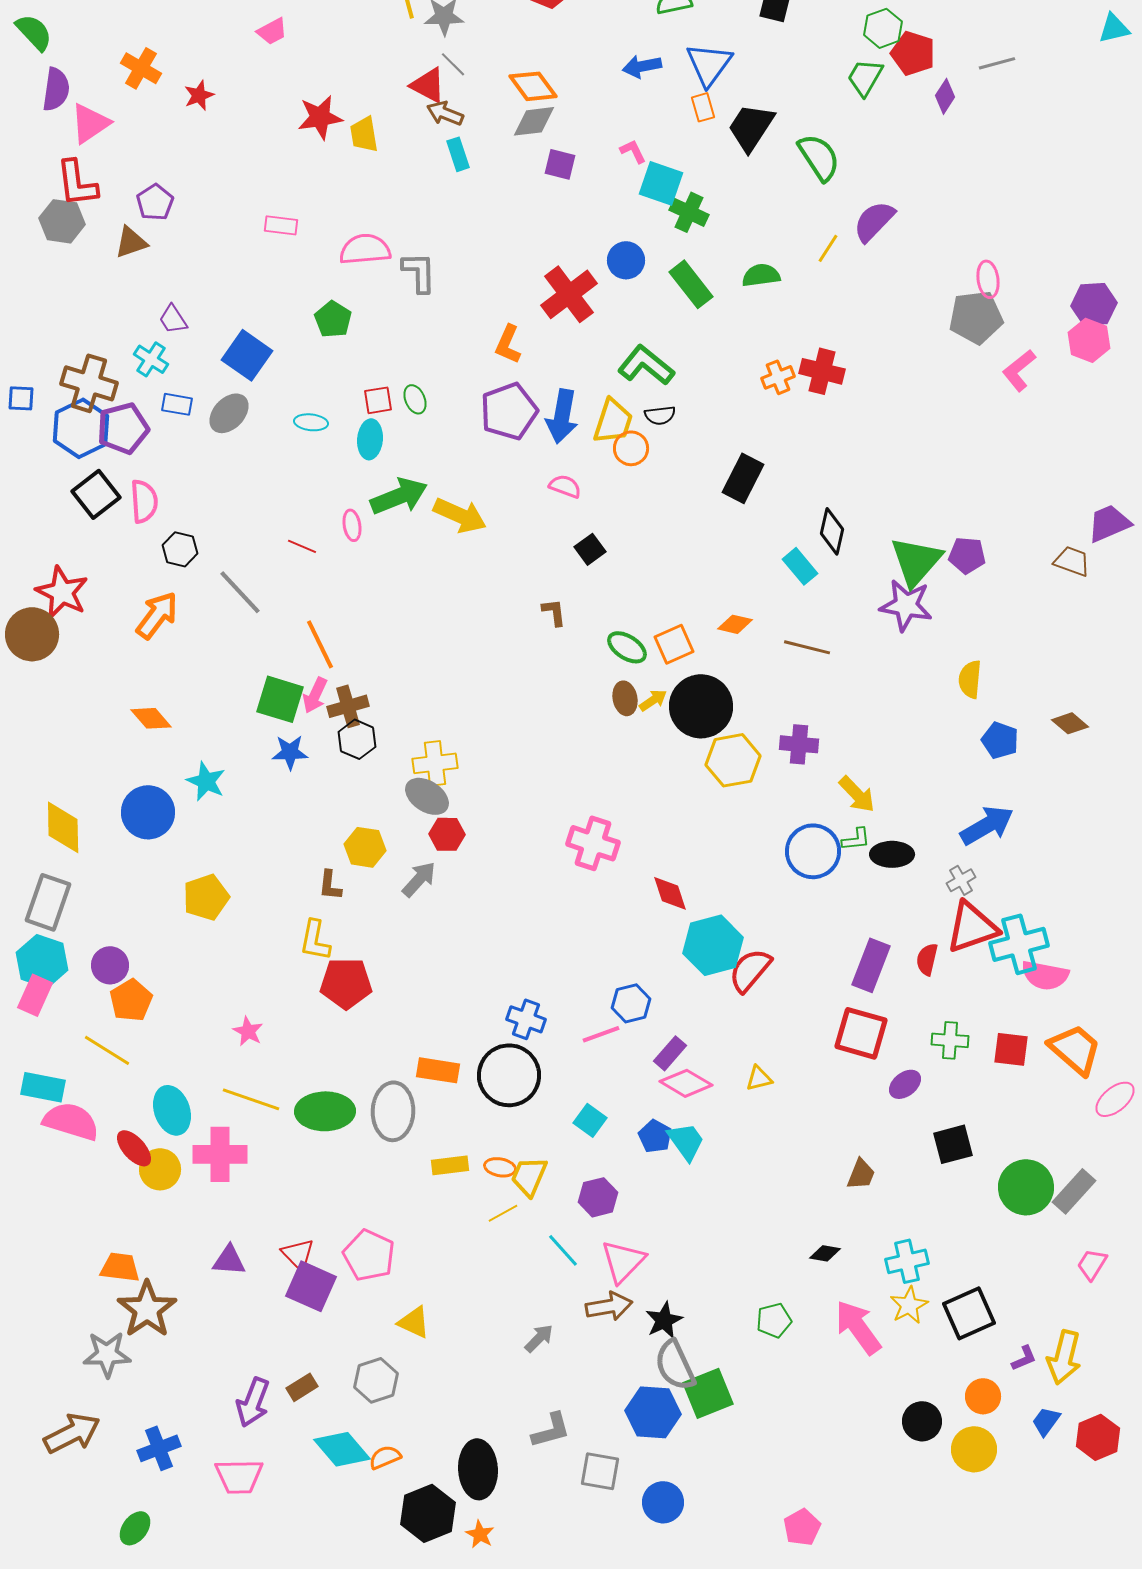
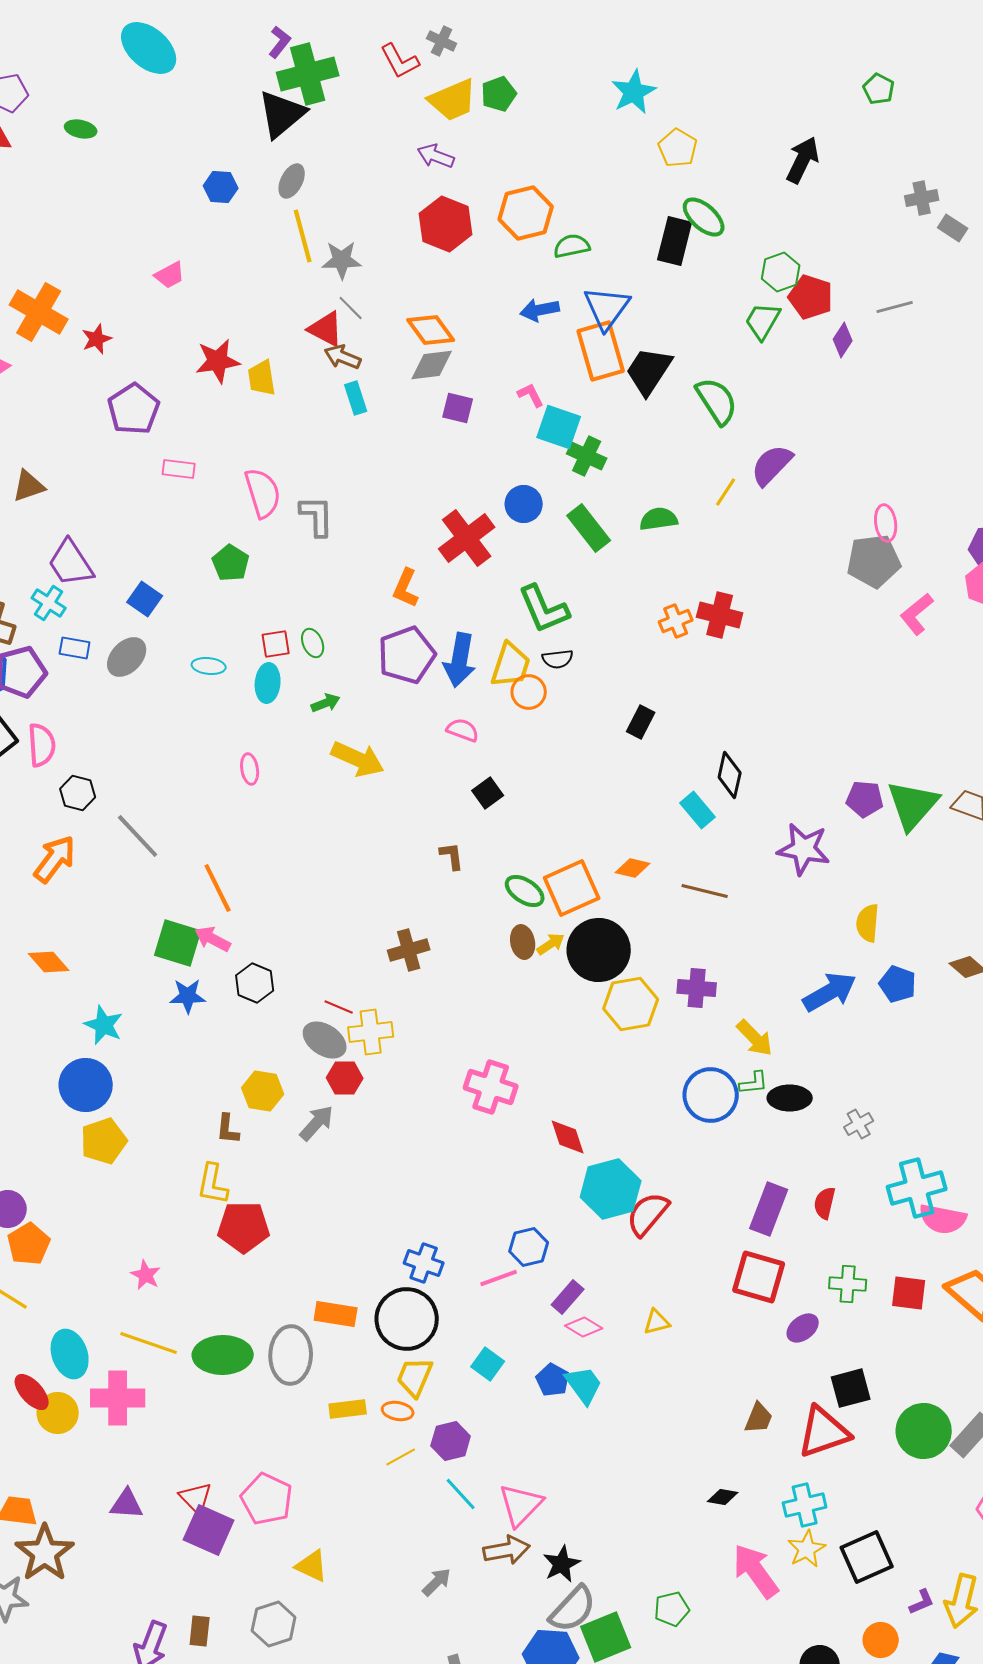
orange cross: (141, 68) -> (39, 312), size x1.4
orange rectangle: (703, 107) -> (601, 351), size x2.0
purple pentagon: (155, 202) -> (134, 409), moved, size x1.4
pink semicircle: (365, 249) -> (263, 493), turned 78
purple trapezoid: (173, 319) -> (71, 563), size x1.6
blue square: (247, 355) -> (145, 599), size x0.7
green L-shape: (646, 365) -> (544, 609), turned -152
black rectangle: (743, 478) -> (641, 722), size x0.7
green arrow: (399, 496) -> (326, 703), moved, size x0.5
red line: (302, 546) -> (339, 1007), moved
green triangle: (916, 561) -> (913, 805), moved
orange square: (674, 644) -> (572, 888), size x1.4
pink arrow: (315, 695) -> (213, 939), turned 93
brown cross: (348, 706) -> (409, 950), moved
yellow cross: (435, 763) -> (371, 1032), moved
blue circle: (148, 812) -> (86, 1085), moved
blue arrow: (987, 825) -> (830, 992), moved
red triangle: (972, 927) -> (824, 1432), moved
pink diamond: (686, 1083) -> (584, 1327), size x0.7
yellow trapezoid: (529, 1176) -> (415, 1377), moved
purple hexagon: (598, 1197) -> (451, 1441), moved
green pentagon: (774, 1320) -> (672, 1609), moved
gray semicircle: (675, 1365) -> (573, 1609), turned -112
brown rectangle: (302, 1387) -> (200, 1631), turned -52

